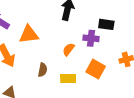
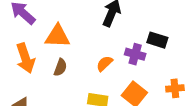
brown semicircle: (43, 70) -> (60, 67), moved

